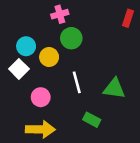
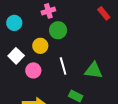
red rectangle: (128, 18) -> (104, 13), turned -56
cyan circle: (26, 46) -> (14, 23), moved
pink circle: (41, 97) -> (33, 70), moved

